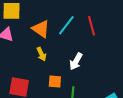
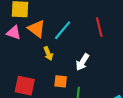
cyan line: (66, 25) -> (63, 30), moved
orange triangle: (41, 29) -> (36, 29), moved

